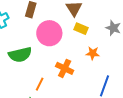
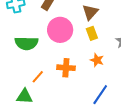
yellow rectangle: (81, 29) -> (92, 33), turned 32
orange cross: (65, 68) -> (66, 68), turned -36

